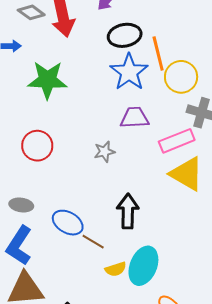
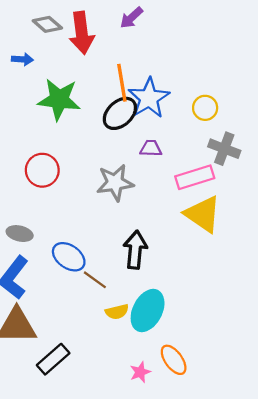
black ellipse: (125, 35) -> (120, 113), moved, turned -36
orange line: (158, 53) -> (122, 83), moved
yellow circle: (181, 77) -> (205, 108), size x0.7
purple trapezoid: (135, 118) -> (151, 148), size x0.7
gray star: (104, 152) -> (115, 183), size x1.6

